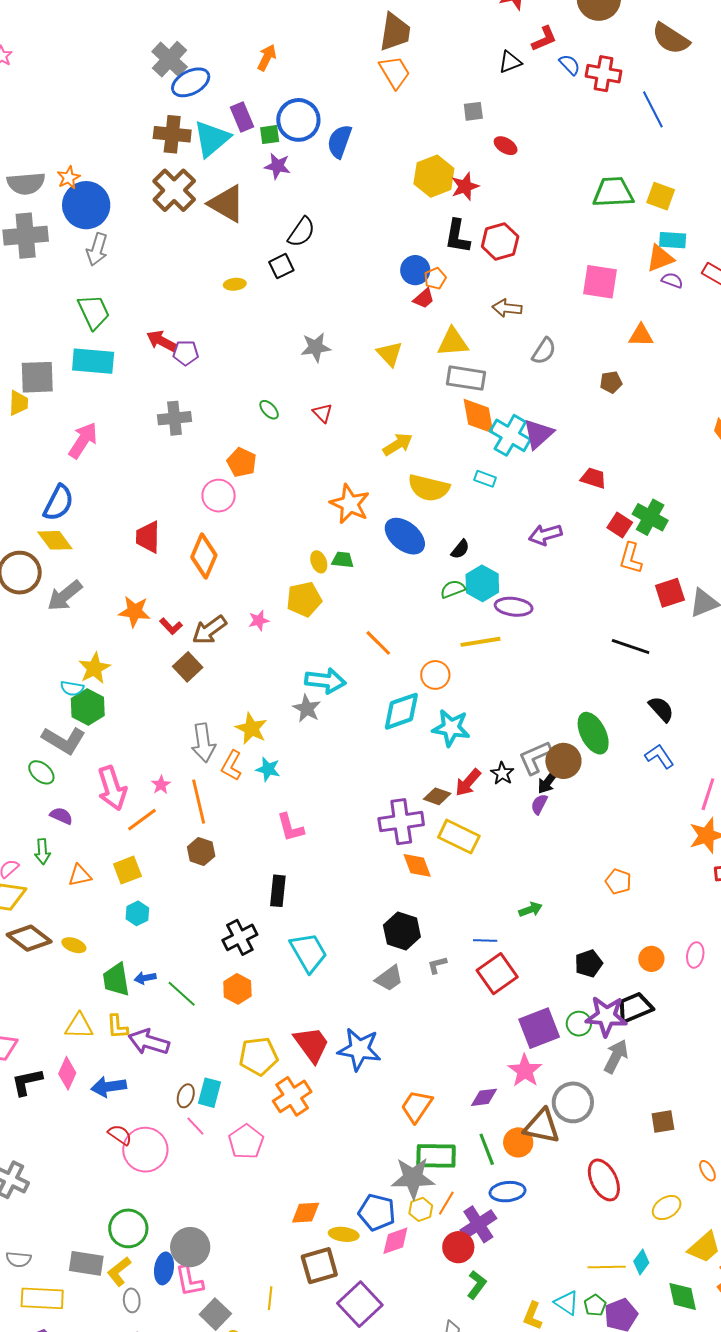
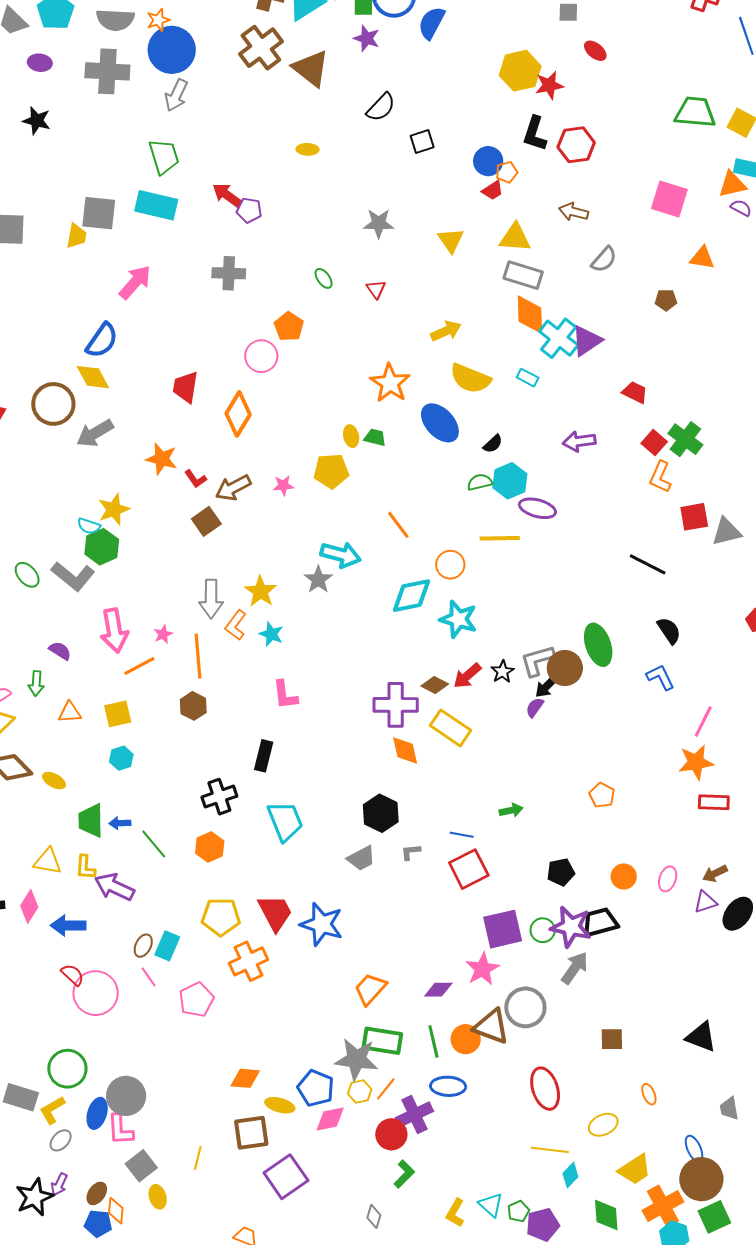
black square: (281, 266) -> (422, 142), moved
green ellipse: (41, 772) -> (27, 575), moved
yellow line: (607, 1267) -> (550, 1150), moved
gray ellipse: (132, 1300) -> (61, 1140), turned 40

